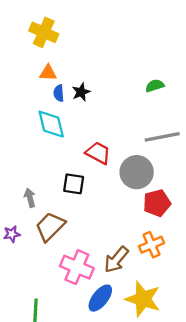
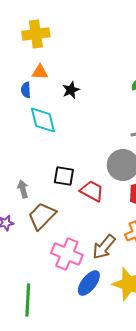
yellow cross: (44, 32) -> (36, 34), turned -32
blue semicircle: (59, 93) -> (26, 90), moved
red trapezoid: (98, 153) -> (92, 191), moved

